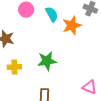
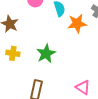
green star: (47, 61) -> (46, 54), turned -30

